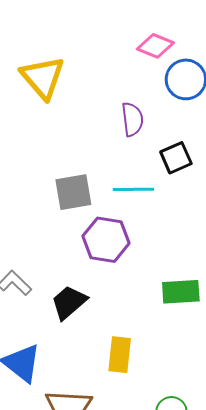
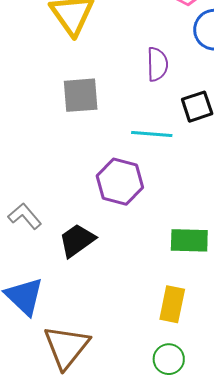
gray square: (73, 192) -> (81, 95), moved
yellow rectangle: (120, 355) -> (172, 304), moved

